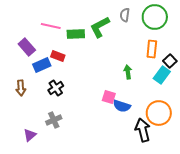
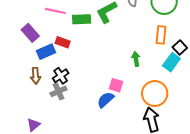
brown arrow: (21, 88) -> (36, 76), moved
blue semicircle: (122, 106) -> (106, 100), moved, turned 120
orange circle: (159, 113) -> (155, 93), moved
gray cross: (54, 120) -> (59, 91), moved

